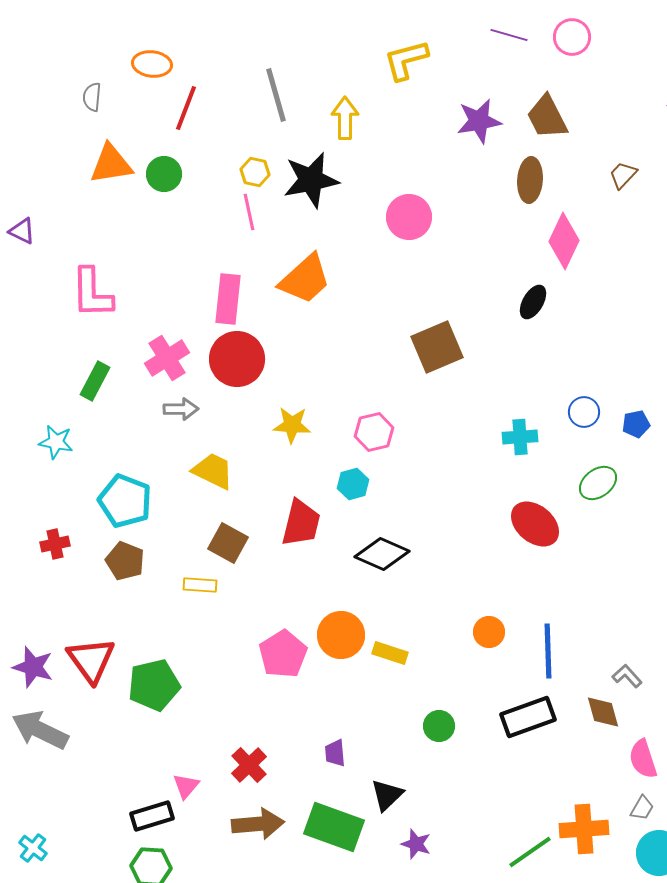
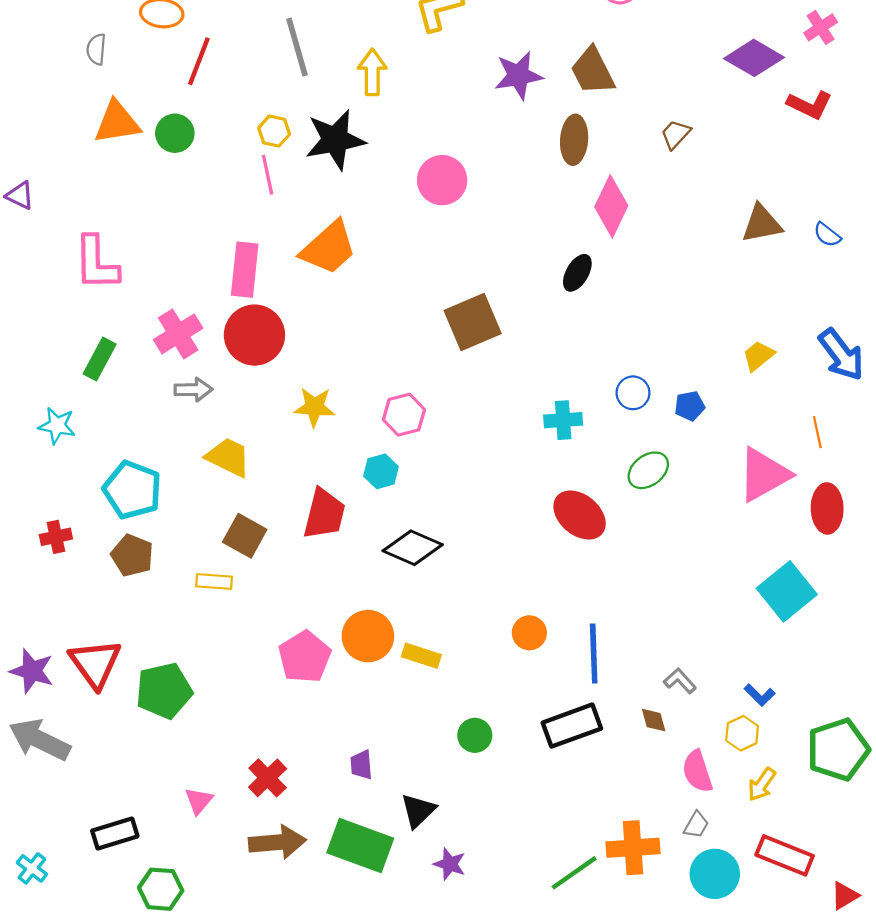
brown diamond: (603, 712) -> (654, 720), size x0.7
black rectangle: (152, 816) -> (115, 834), moved

